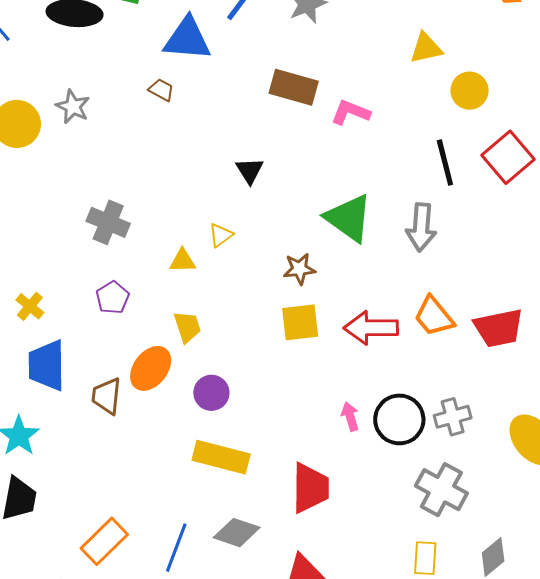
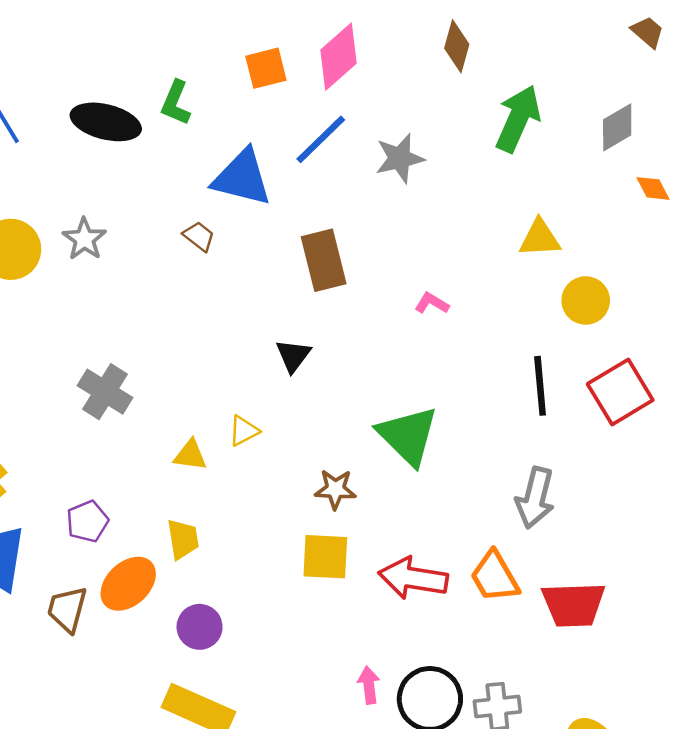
brown rectangle: (294, 87) -> (324, 260), moved, turned 51
pink L-shape: (350, 112) -> (432, 303), size x0.7
gray arrow: (421, 227) -> (535, 498), moved
purple pentagon: (113, 298) -> (87, 521), moved

